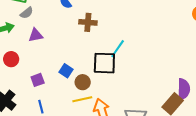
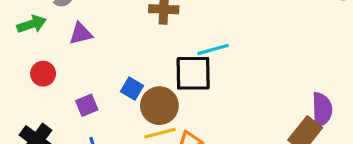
cyan line: (118, 49) -> (213, 49), turned 42
brown circle: (83, 82) -> (159, 106), size x1.5

